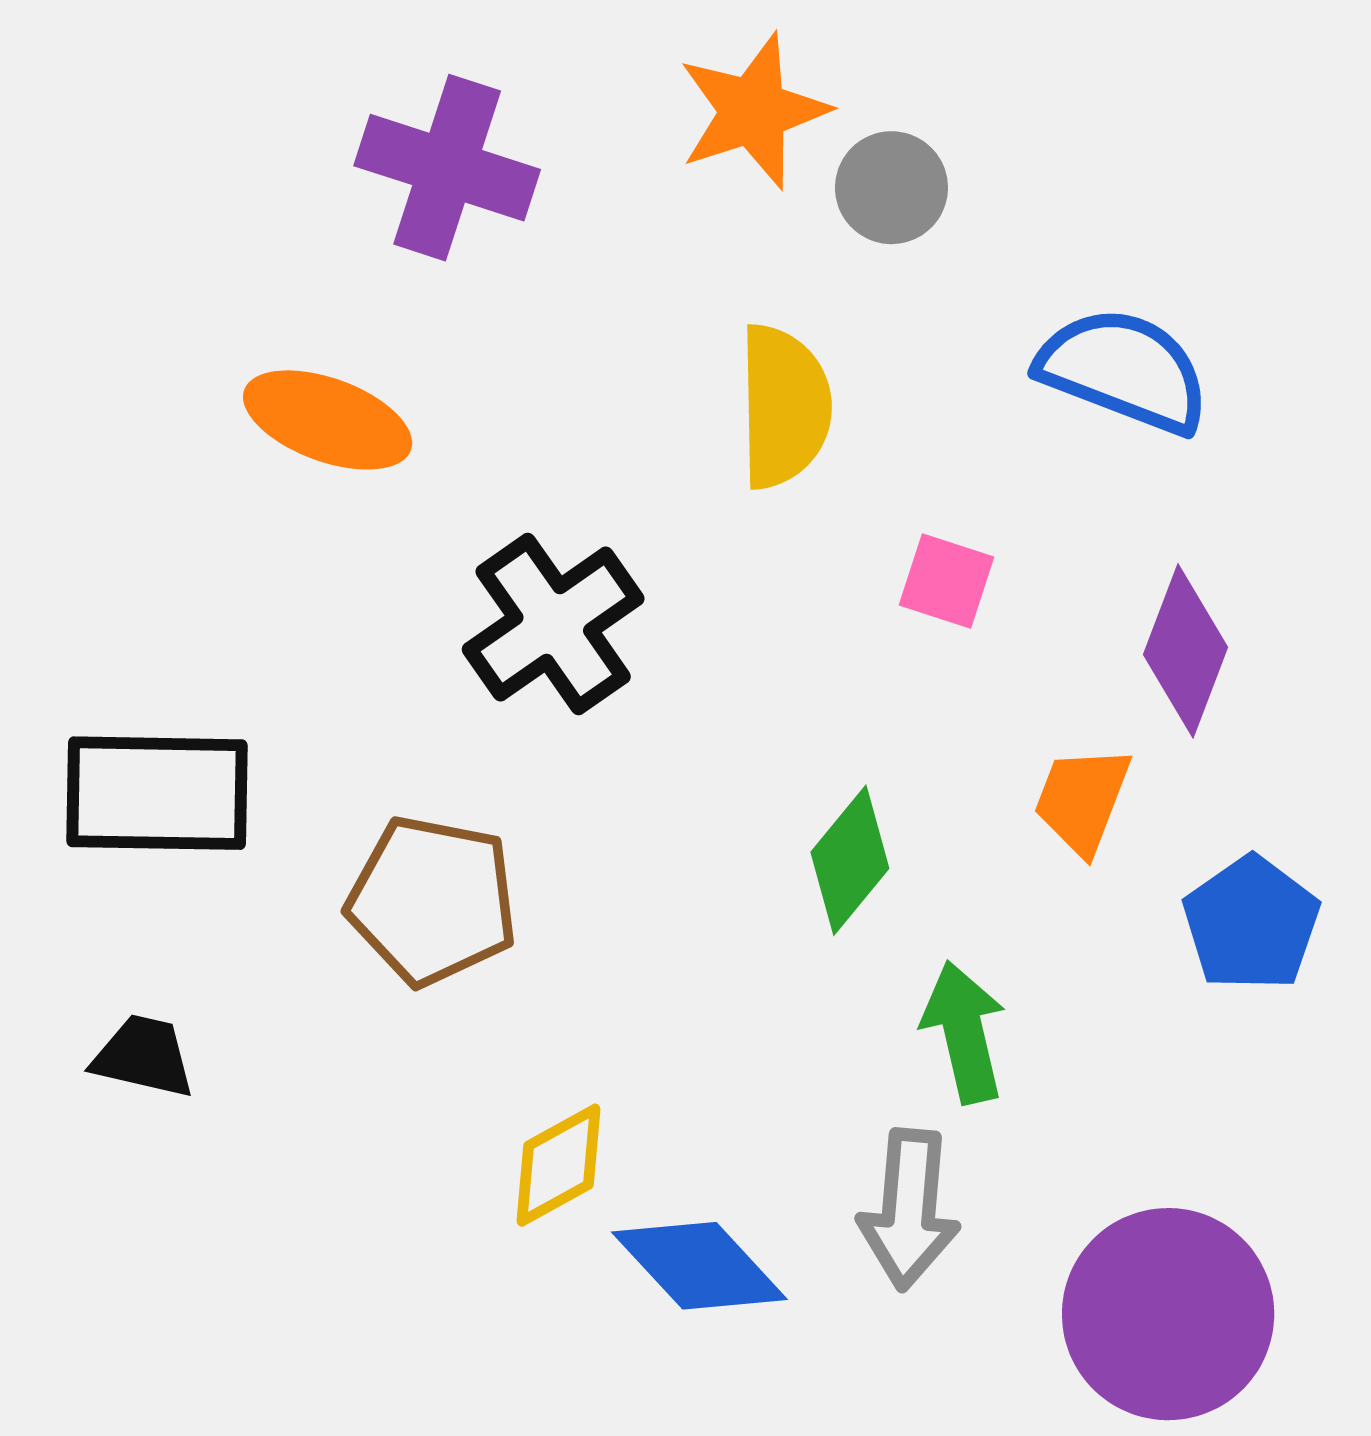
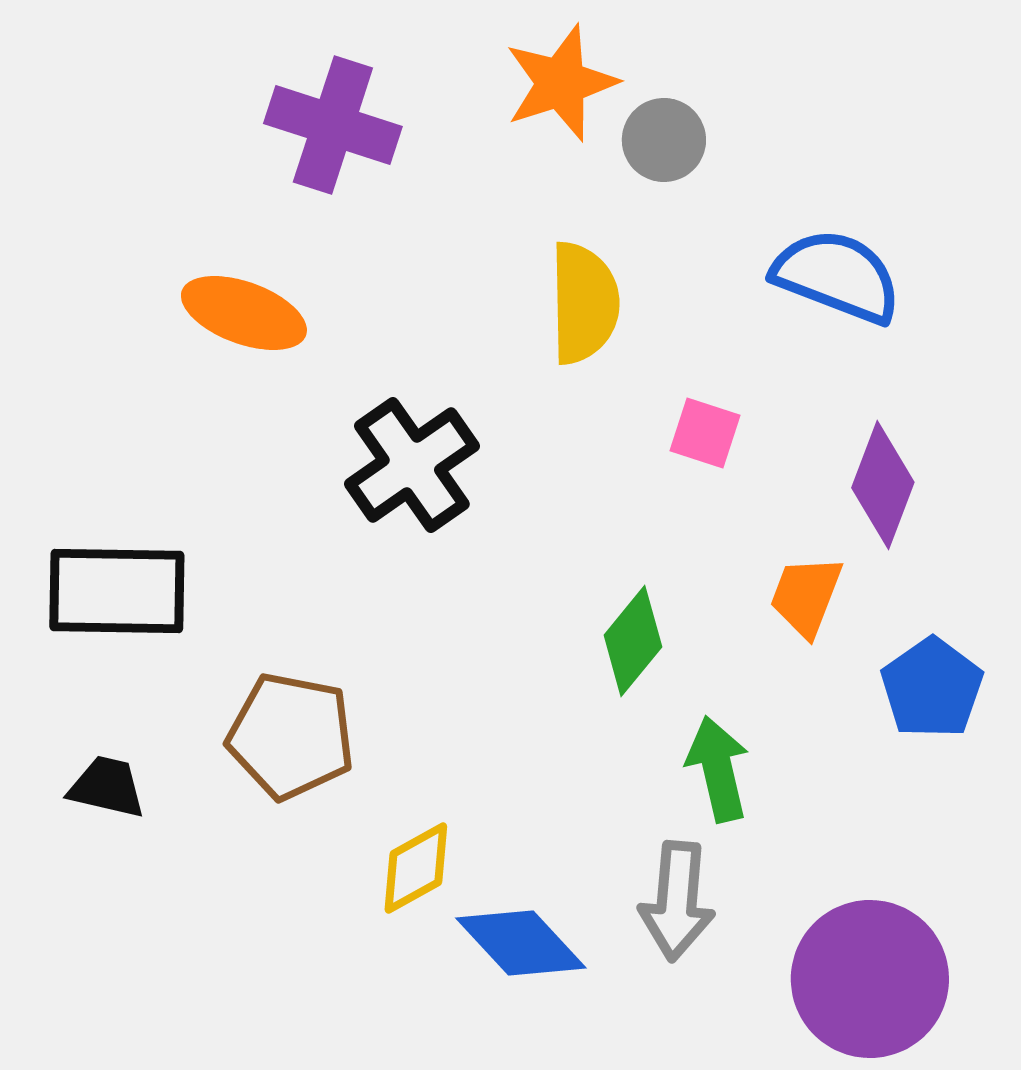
brown pentagon: (432, 901) -> (291, 736), moved

